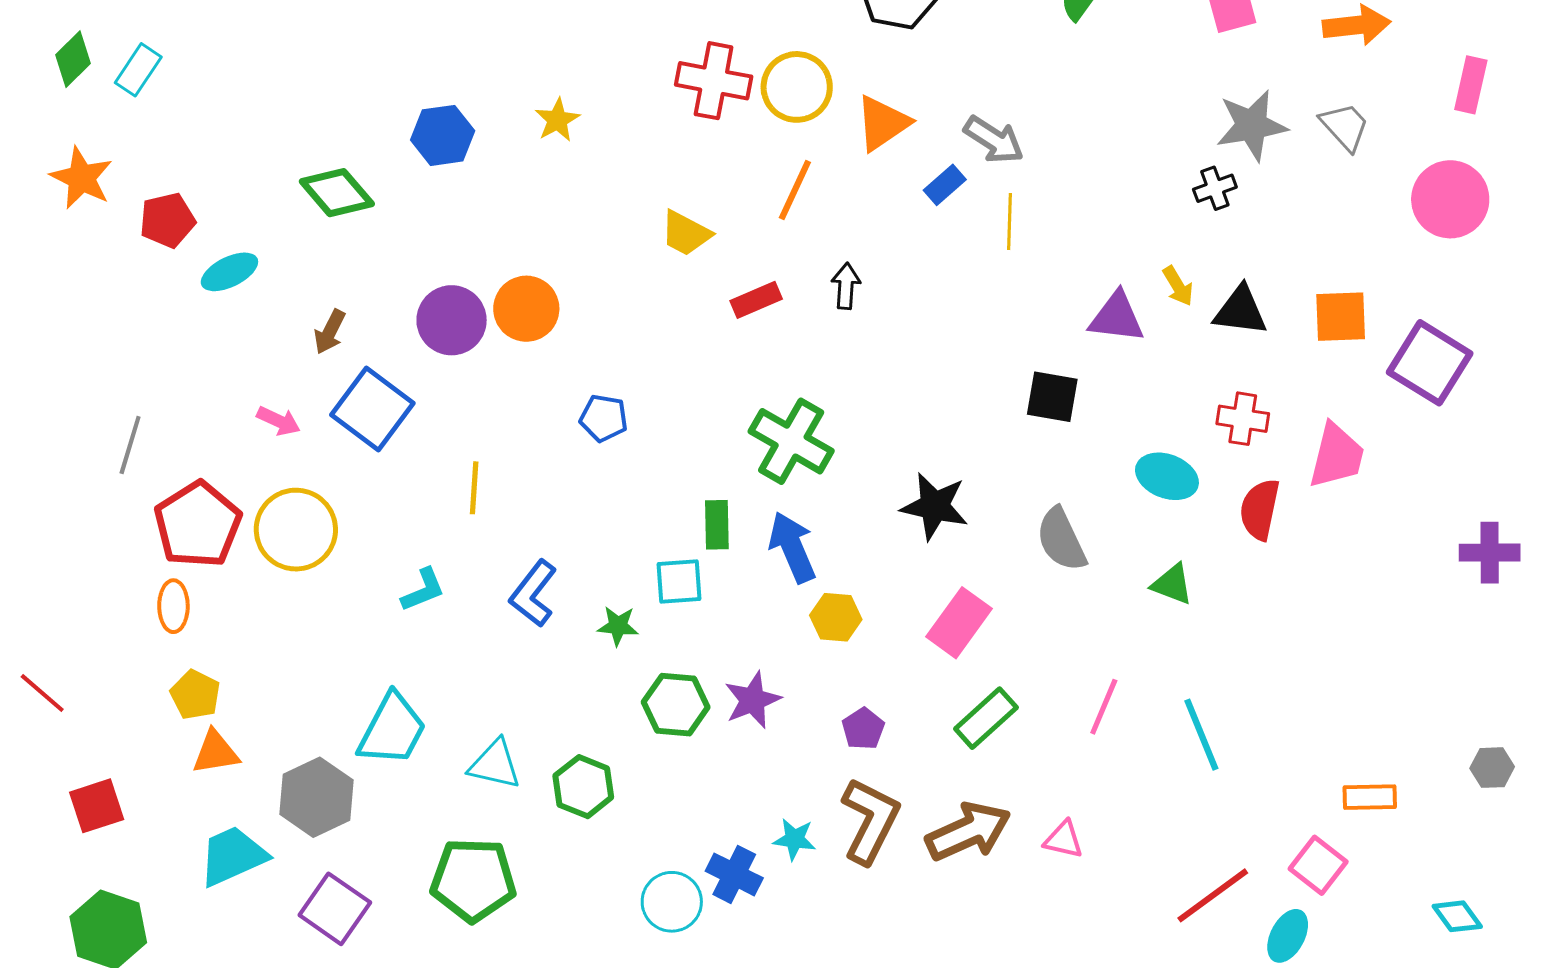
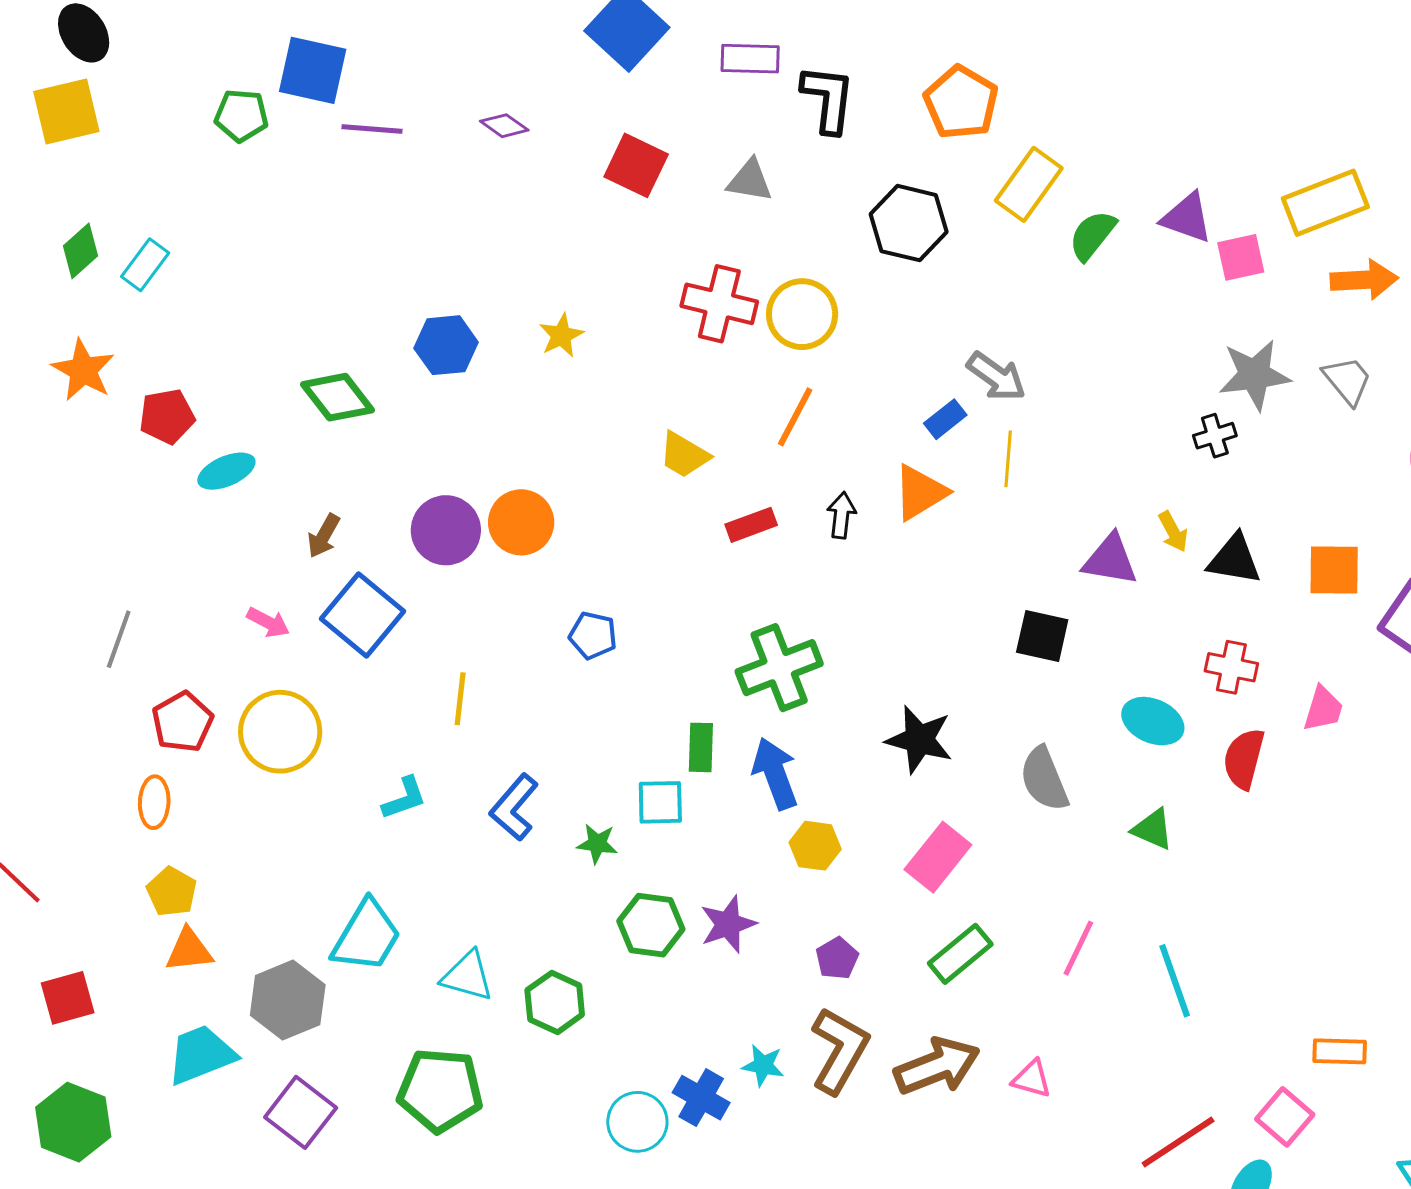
orange triangle: (882, 123) -> (920, 492), moved
green cross: (791, 441) -> (779, 668), turned 36
pink trapezoid: (1337, 456) -> (1323, 709), size x0.7
red pentagon: (198, 525) -> (182, 722), size x0.7

